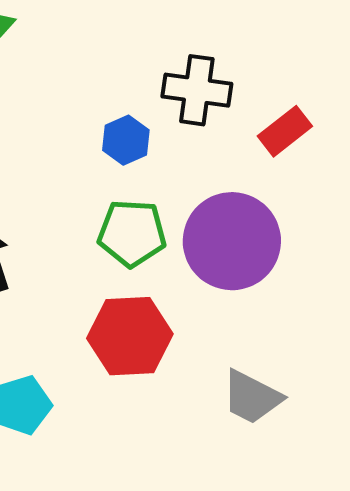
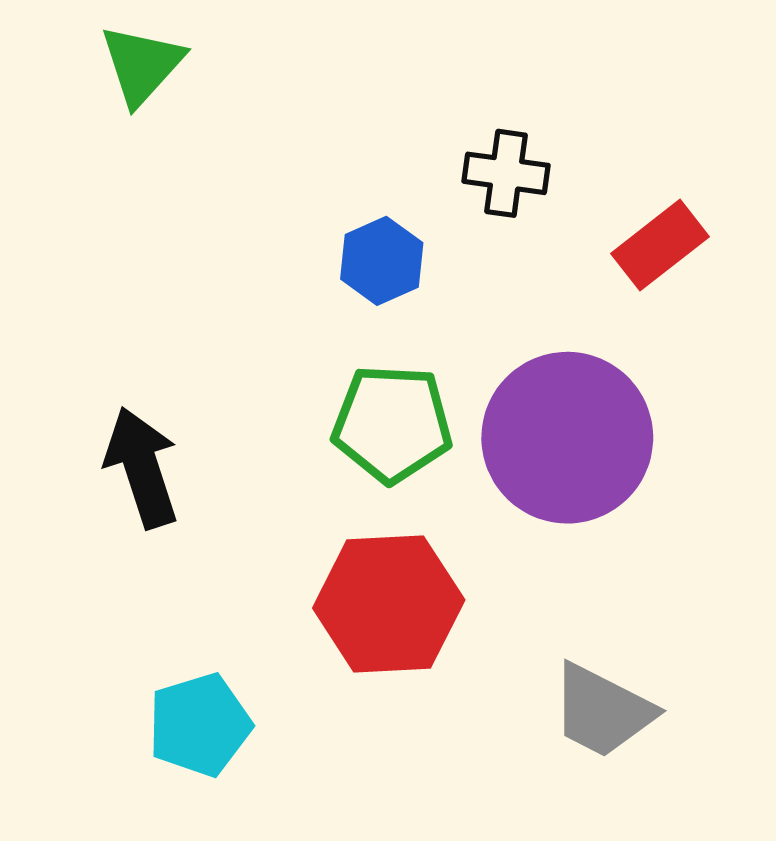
black cross: (197, 90) -> (506, 173), size x0.7

